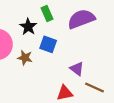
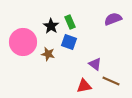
green rectangle: (47, 13) -> (70, 22), moved
purple semicircle: (81, 19) -> (113, 19), moved, size x0.7

